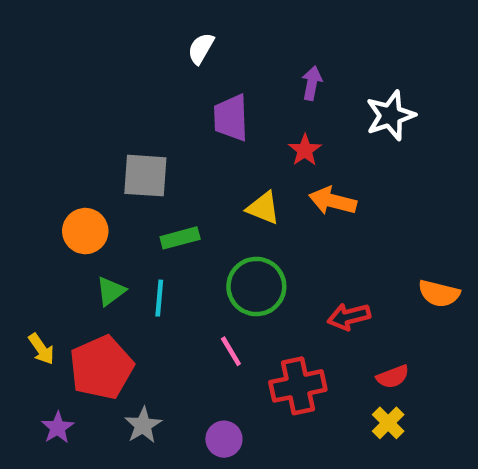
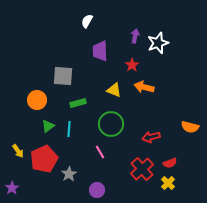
white star: (390, 115) -> (158, 43), moved
red cross: (298, 386) -> (142, 169), moved, turned -30
gray star: (143, 425) -> (69, 174), moved
purple star: (58, 428) -> (12, 188), moved

